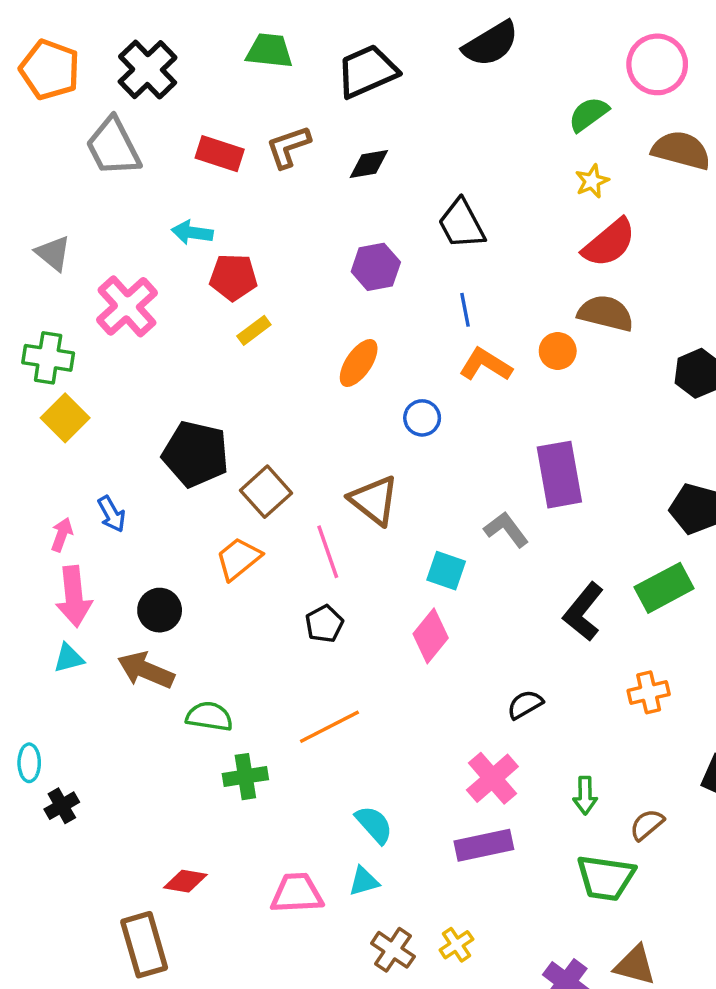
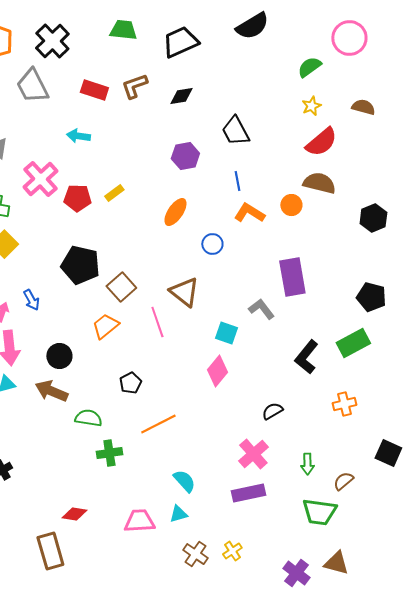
brown semicircle: (681, 150) -> (363, 107), moved, size x0.7
red pentagon: (233, 277) -> (77, 198), moved
black pentagon: (324, 624) -> (130, 383), moved

